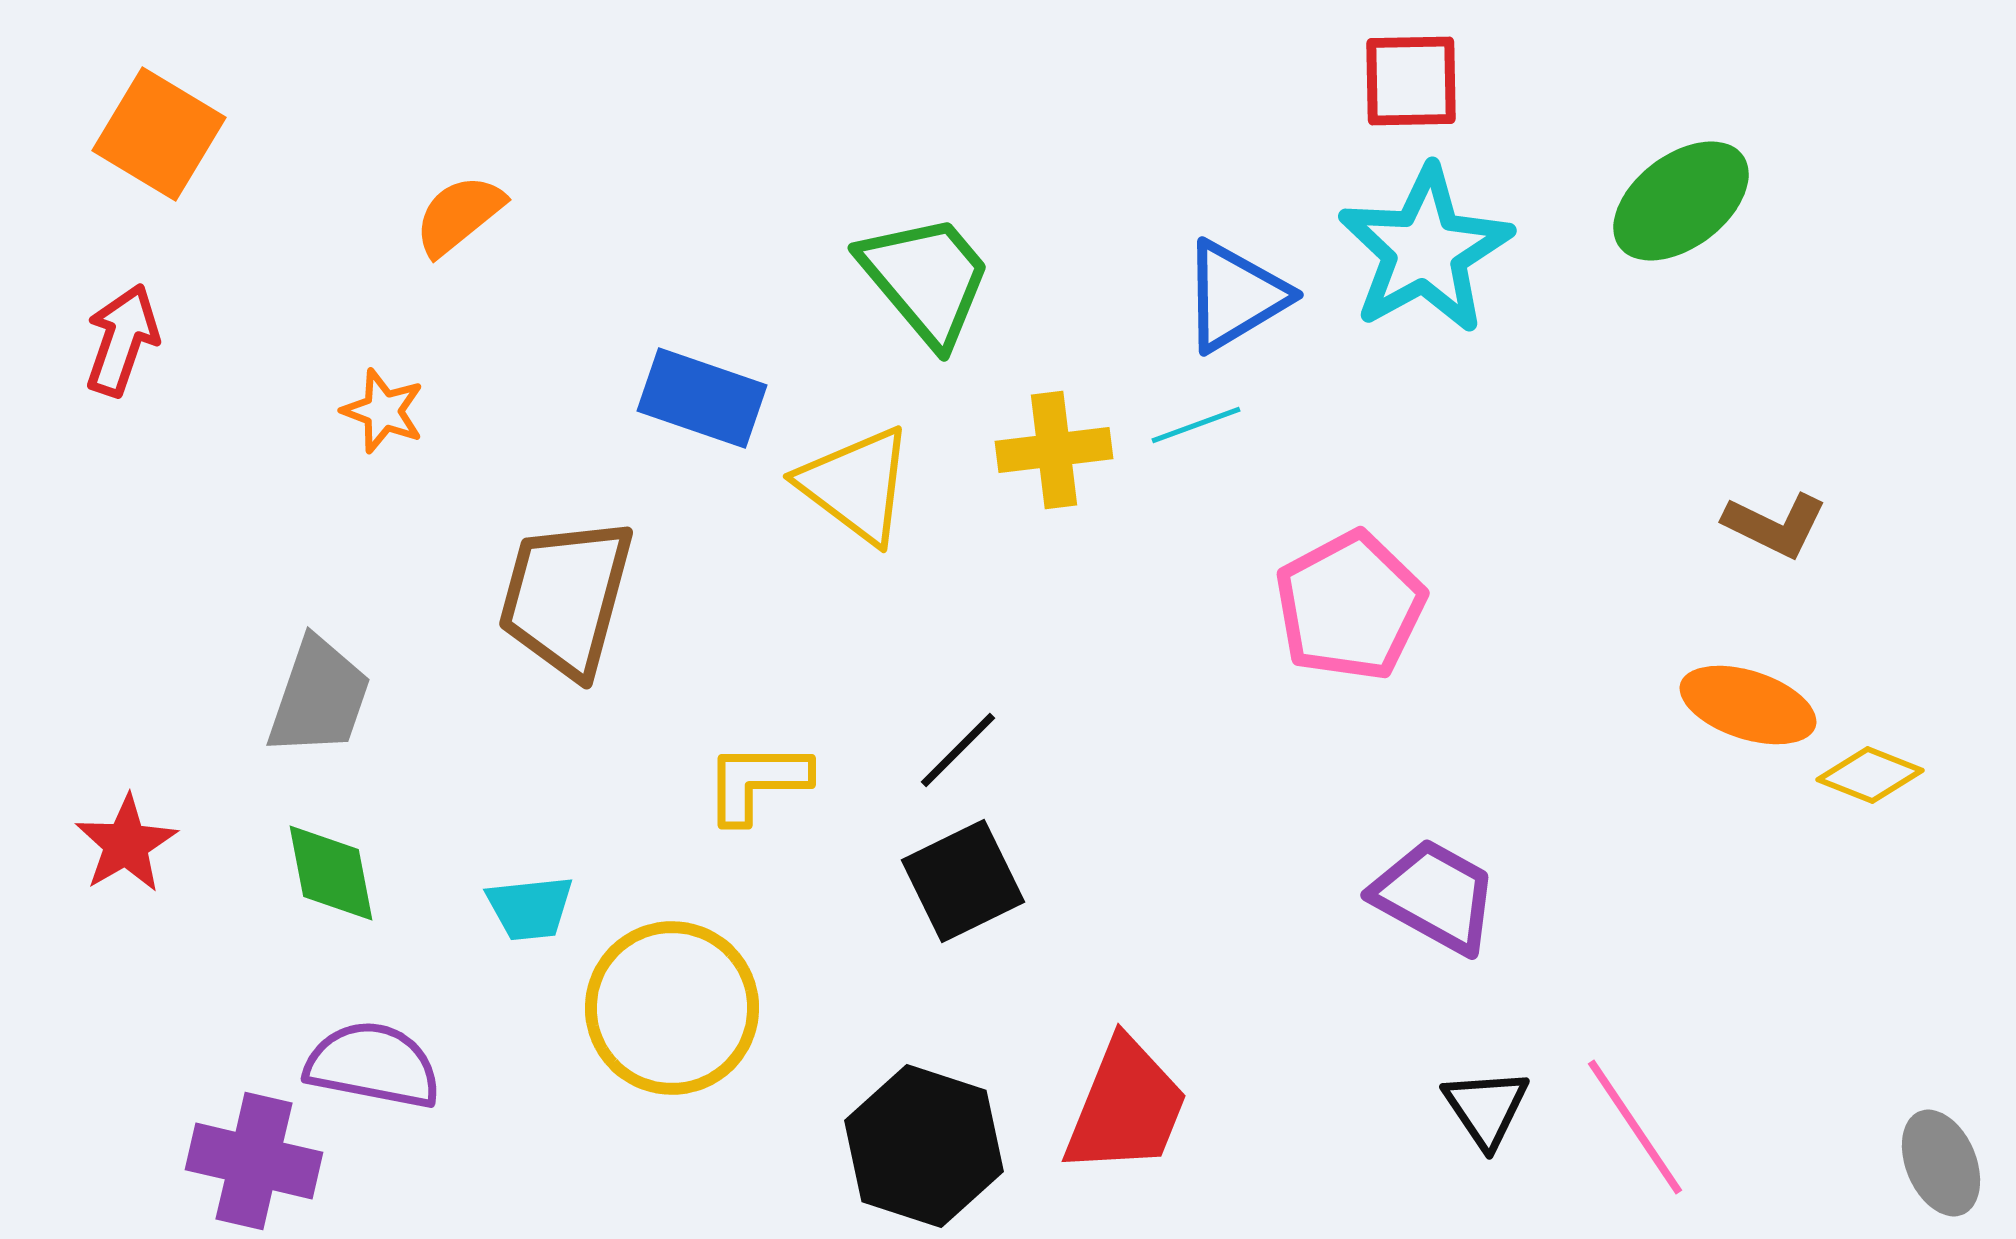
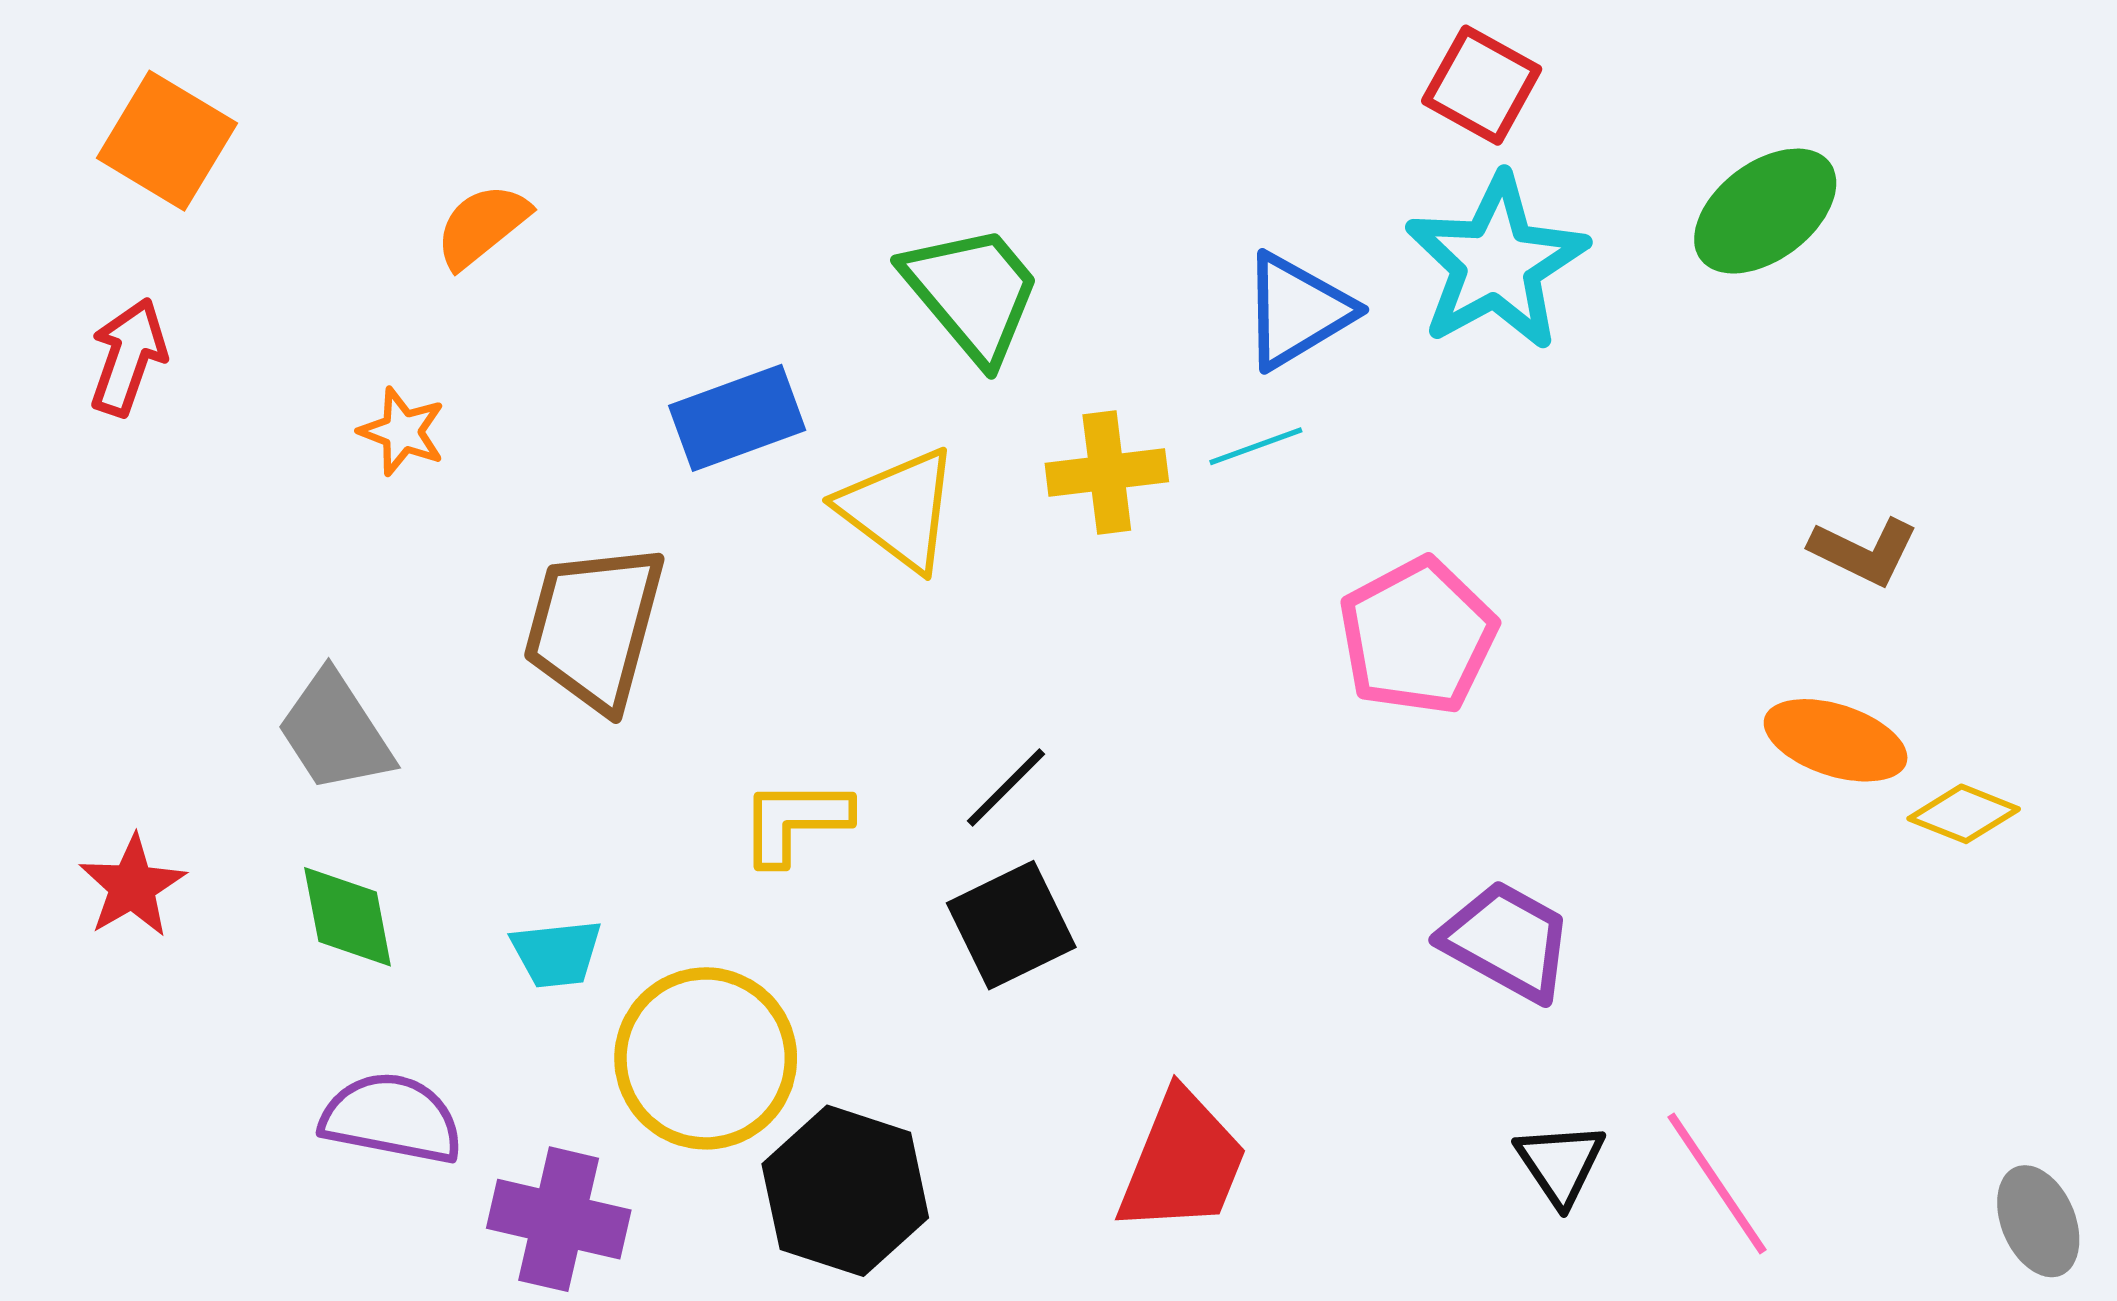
red square: (1411, 81) -> (1482, 85), turned 30
blue rectangle: (702, 398) -> (737, 418), turned -39
gray trapezoid: (319, 697) -> (335, 732), turned 128
black hexagon: (924, 1146) -> (845, 1191), moved
purple cross: (254, 1161) -> (559, 1219), moved

